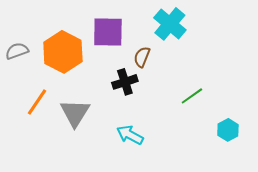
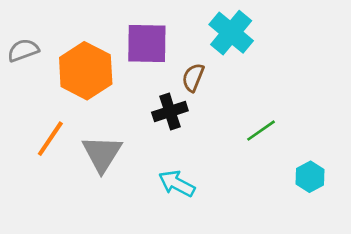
gray semicircle: (17, 51) -> (23, 50), moved

